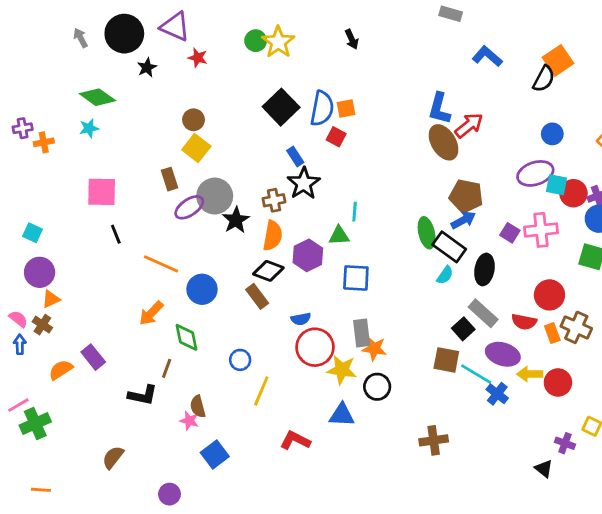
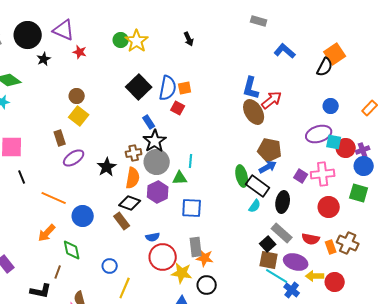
gray circle: (215, 196) -> (157, 162), moved
red circle: (549, 295) -> (329, 207), moved
brown square: (446, 360) -> (269, 260), moved

